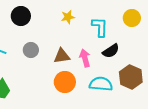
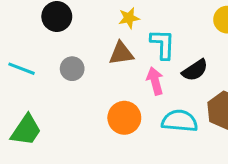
cyan L-shape: (100, 27) -> (163, 44), moved
brown triangle: (62, 56) -> (121, 53), moved

